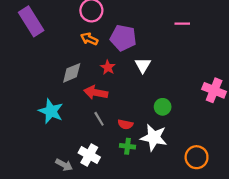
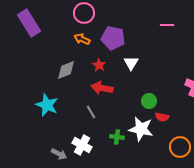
red arrow: (96, 93) -> (102, 88), moved
red semicircle: (125, 124) -> (162, 117), moved

